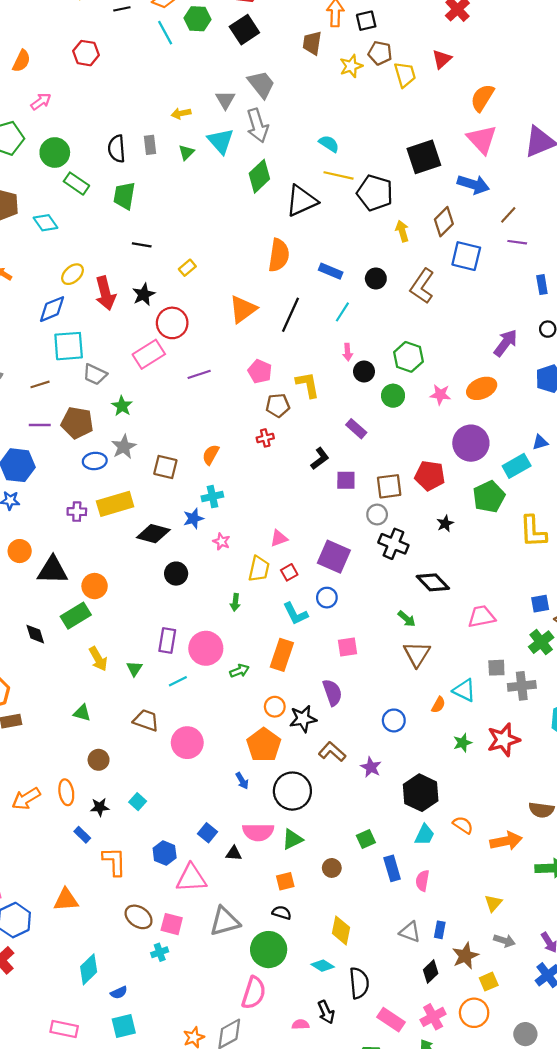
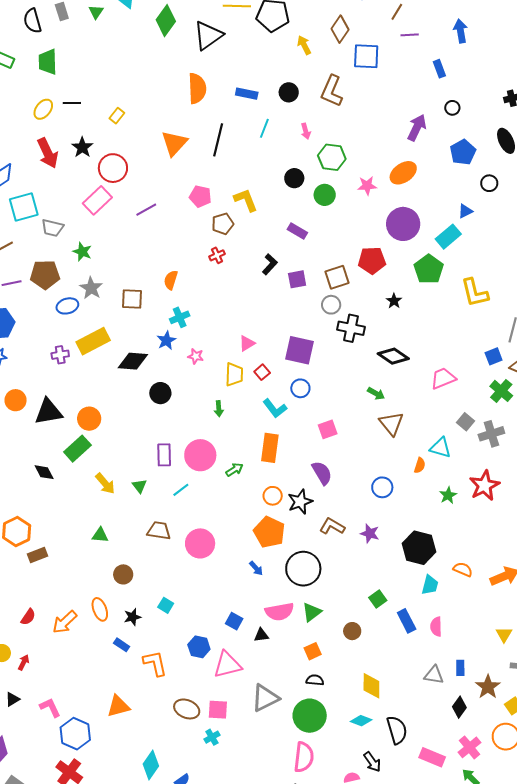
yellow ellipse: (72, 274) -> (43, 109), moved
pink arrow: (348, 352) -> (306, 131), moved
gray square: (496, 668) -> (465, 422), turned -36

